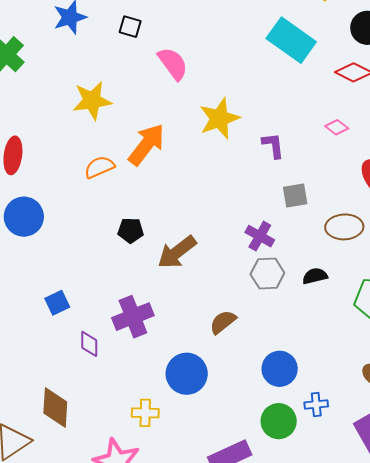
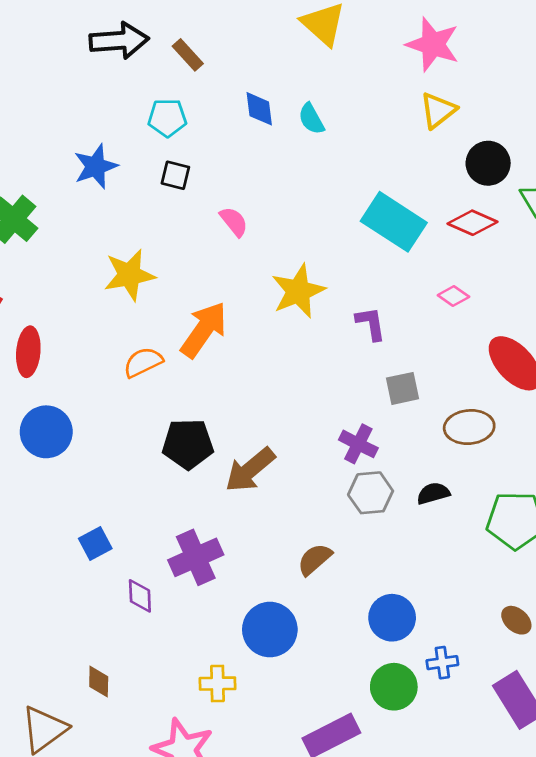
cyan rectangle: (291, 40) -> (394, 222), moved
pink semicircle: (173, 64) -> (234, 222), size x0.7
black pentagon: (131, 230) -> (188, 444), size x1.5
brown diamond: (55, 407) -> (99, 682), size x0.6

